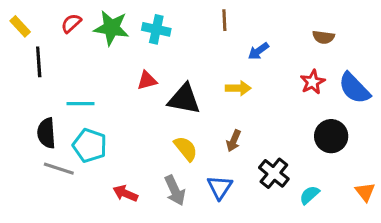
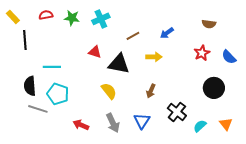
brown line: (224, 20) -> (133, 36), moved, turned 64
red semicircle: (71, 23) -> (46, 15), turned 32
green star: (111, 28) -> (72, 18), size x0.7
cyan cross: (156, 29) -> (101, 19), turned -36
red triangle: (147, 80) -> (95, 52), turned 32
blue semicircle: (354, 88) -> (229, 57), size x0.7
yellow semicircle: (186, 149) -> (109, 91), moved
orange triangle: (365, 192) -> (226, 124), moved

